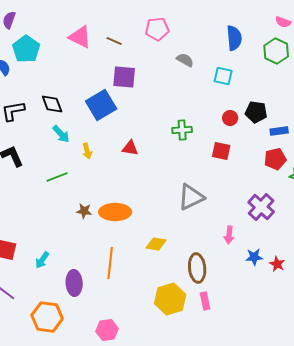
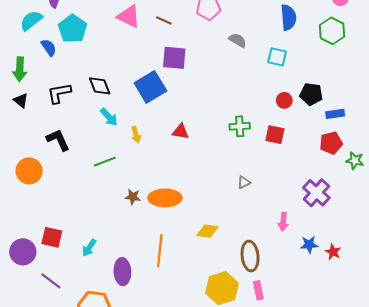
green cross: (182, 130) -> (240, 126), moved
gray triangle: (191, 197) -> (244, 182), size x0.5

